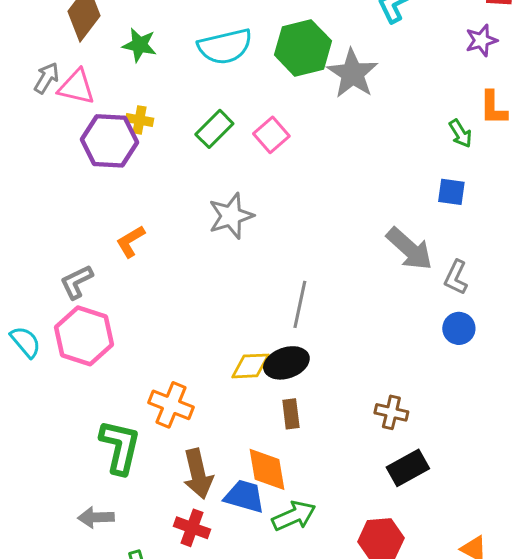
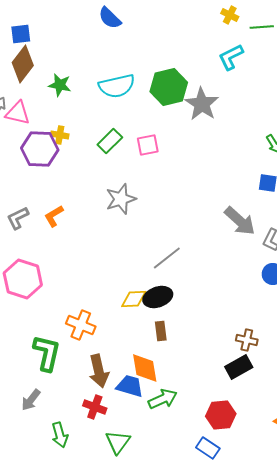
pink square: (271, 135) -> (148, 145), turned 30
gray L-shape: (76, 282) -> (18, 218), moved
gray line: (300, 304) -> (167, 258), turned 40
brown cross: (391, 412) -> (247, 340), moved
gray arrow: (96, 517) -> (31, 400), turned -50

